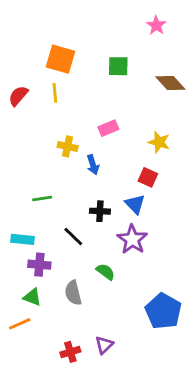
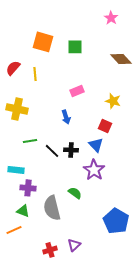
green square: (118, 66) -> (75, 47), moved
yellow line: (55, 93) -> (35, 74), moved
yellow cross: (68, 146) -> (17, 109), moved, size x1.5
black line: (73, 237) -> (52, 151), moved
gray semicircle: (73, 293) -> (52, 208), size x1.4

